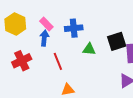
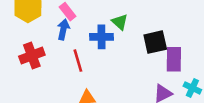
blue cross: (74, 28) -> (101, 37), moved
green triangle: (89, 49) -> (120, 22), moved, turned 32

